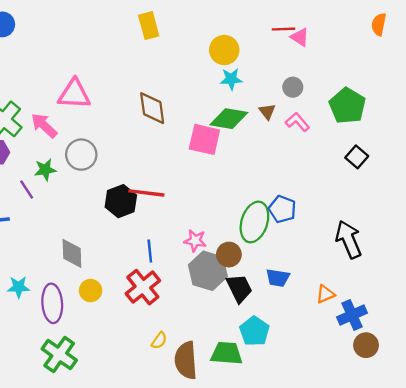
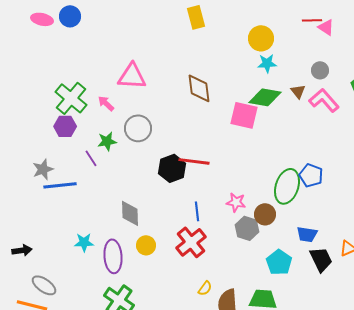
pink L-shape: (297, 122) -> (324, 100), size x1.4
pink arrow: (44, 126) -> (106, 103), size x0.7
gray hexagon: (208, 271) -> (247, 228), size x0.7
black trapezoid: (239, 288) -> (321, 259), moved
cyan pentagon: (254, 331) -> (279, 262), moved

